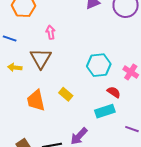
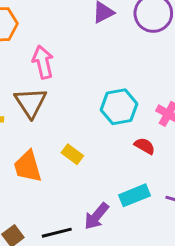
pink arrow: (51, 32) -> (43, 62), size x1.5
cyan rectangle: (105, 111) -> (134, 195), moved

